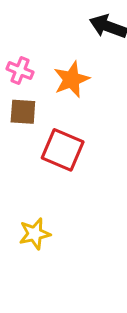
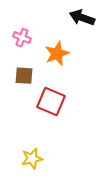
pink cross: (20, 71) -> (22, 38), moved

